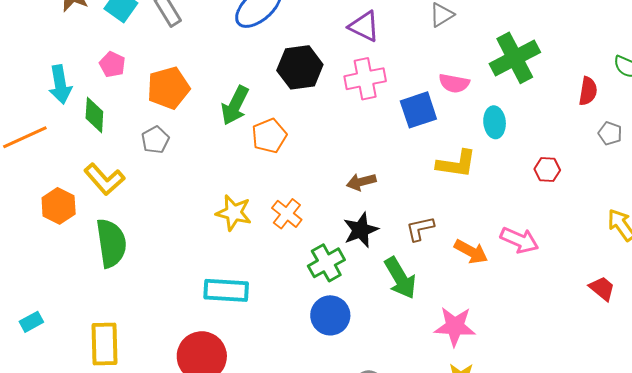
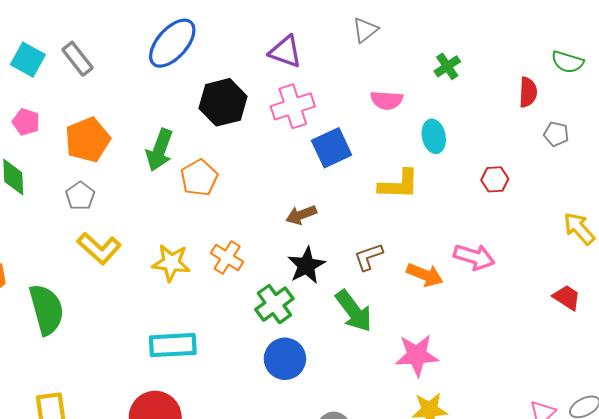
green cross: (515, 58) -> (447, 66), size x0.5
blue square: (418, 110) -> (332, 148), moved
yellow L-shape: (104, 179) -> (99, 248), moved

